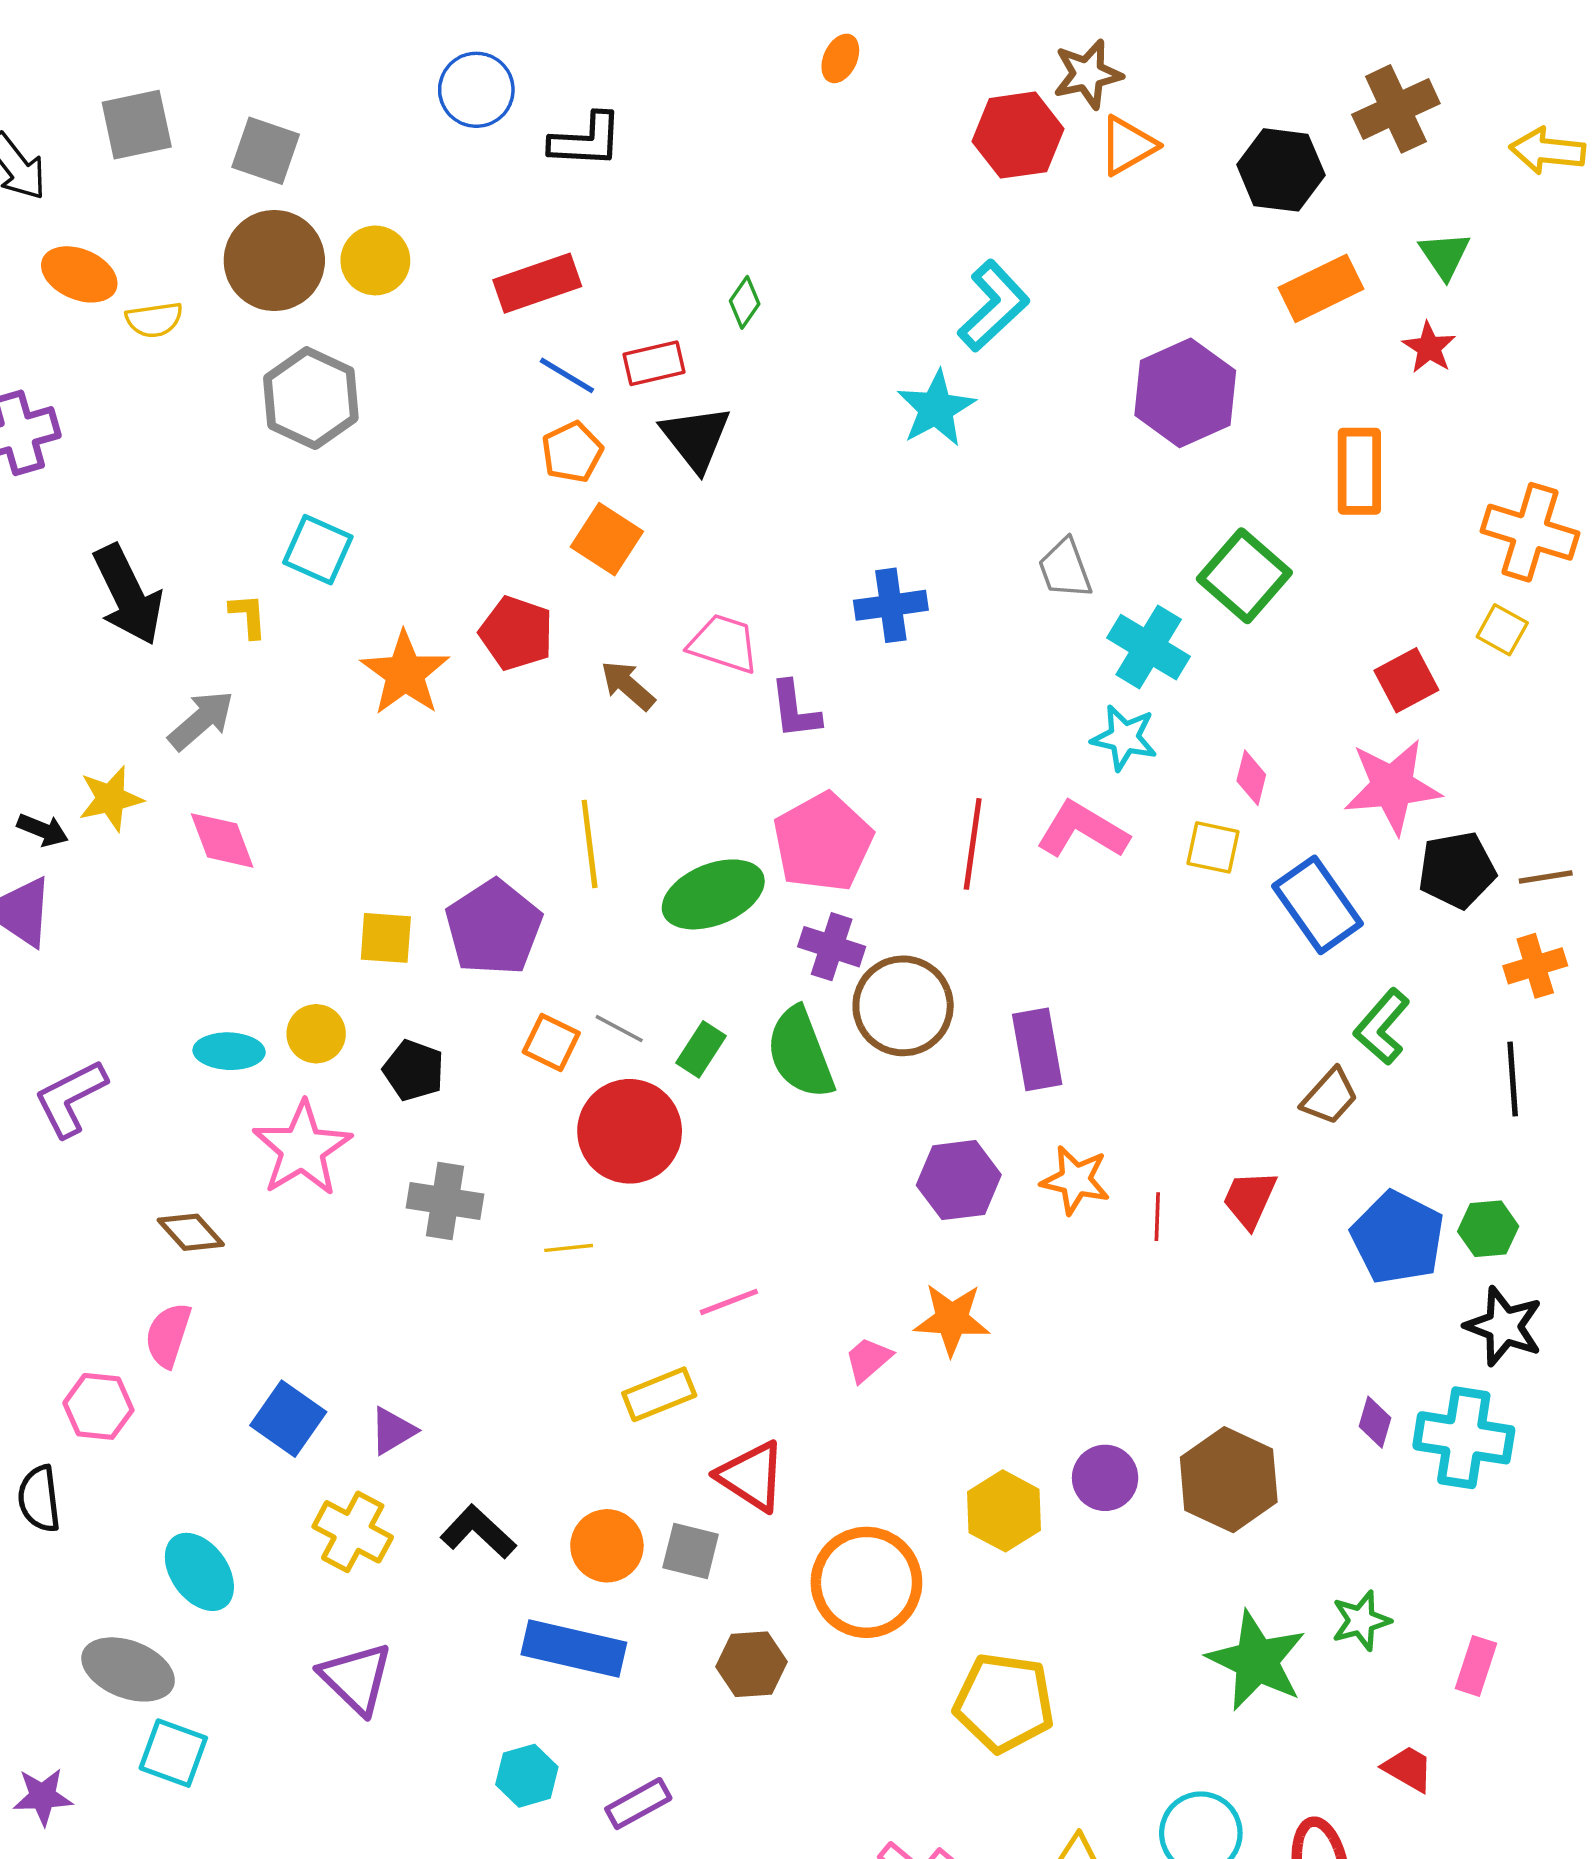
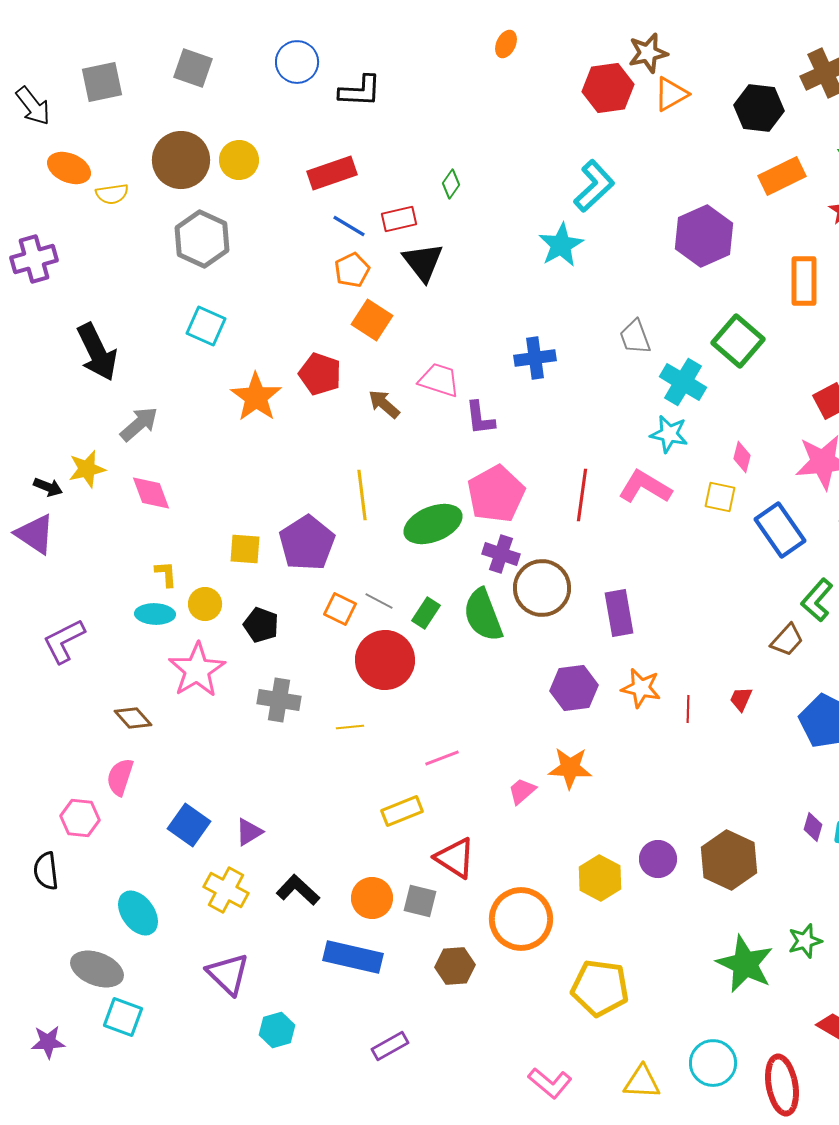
gray square: (266, 151) -> (193, 68), moved
yellow L-shape: (248, 616) -> (166, 574), moved
red trapezoid: (1250, 1199) -> (741, 699), size x0.7
cyan hexagon: (527, 1776) -> (277, 1030), moved

